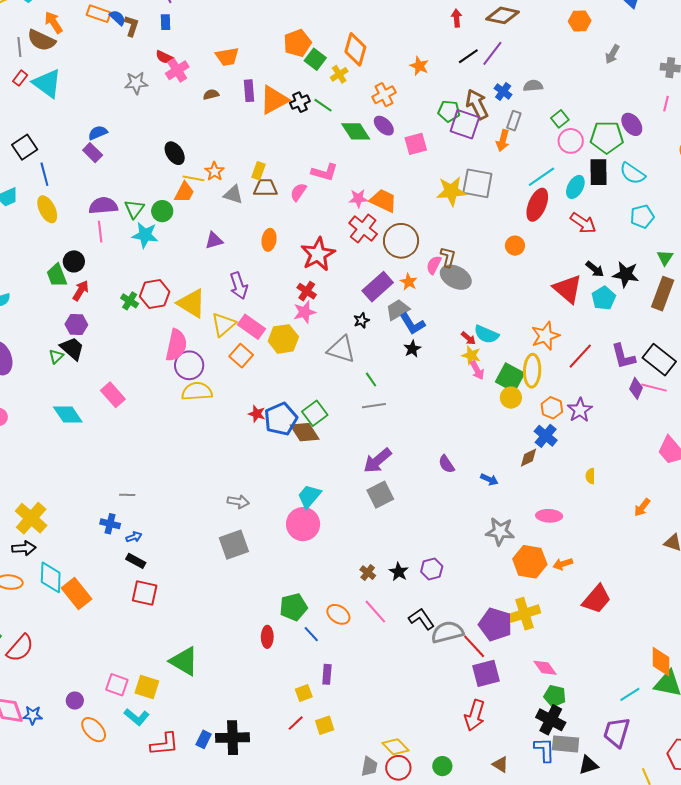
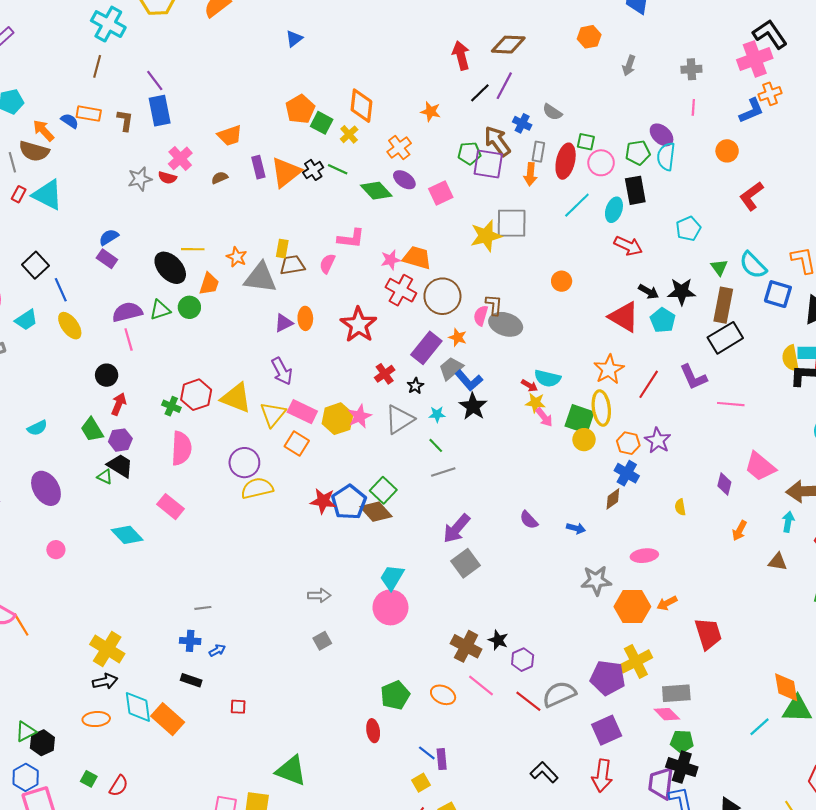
blue semicircle: (118, 18) -> (70, 121), moved
red arrow: (457, 18) -> (461, 55), size x1.5
blue rectangle: (166, 22) -> (160, 111), size x1.8
red semicircle: (164, 57) -> (167, 178), moved
gray semicircle: (533, 86) -> (552, 112), turned -132
green square: (560, 119) -> (586, 142), turned -30
green pentagon: (607, 137) -> (638, 153), size x0.7
black ellipse: (175, 153) -> (170, 268), moved, size x1.4
cyan semicircle: (632, 173) -> (666, 157), moved, turned 72
yellow line: (193, 178) -> (193, 249), moved
gray triangle: (233, 195) -> (260, 278), size x1.6
red ellipse: (537, 205) -> (566, 161), moved
green triangle: (134, 209) -> (160, 310), turned 45
cyan star: (145, 235) -> (437, 414), moved, size x0.6
purple triangle: (214, 240) -> (284, 323), moved
green trapezoid: (57, 275) -> (92, 430), moved
red cross: (307, 291) -> (385, 374), moved, turned 30
pink star: (305, 312) -> (360, 416), moved
pink semicircle: (176, 345) -> (181, 448), moved
gray triangle: (341, 349) -> (399, 419), turned -40
black star: (412, 349) -> (473, 406), size x1.5
green triangle: (56, 356) -> (105, 477), turned -42
black rectangle: (659, 360) -> (725, 338), moved, turned -60
purple diamond: (636, 388) -> (724, 484), moved
red star: (257, 414) -> (323, 501), size x1.4
gray square: (234, 545) -> (322, 641), size x0.6
black rectangle: (136, 561) -> (191, 680), moved
purple hexagon: (432, 569) -> (523, 660), moved
brown cross: (368, 573) -> (466, 646), size x1.8
red square: (145, 593) -> (238, 707), size x0.6
red trapezoid: (597, 599) -> (708, 634), turned -48
black L-shape: (421, 619) -> (544, 772), moved
blue line: (311, 634) -> (427, 753), moved
red line: (474, 646) -> (528, 701), moved
red semicircle: (20, 648) -> (119, 786), size x0.7
purple trapezoid: (617, 732) -> (661, 783), moved
gray rectangle: (566, 744) -> (676, 693), moved

